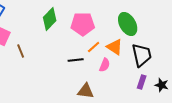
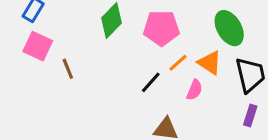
black line: (76, 60) -> (151, 82), turned -42

